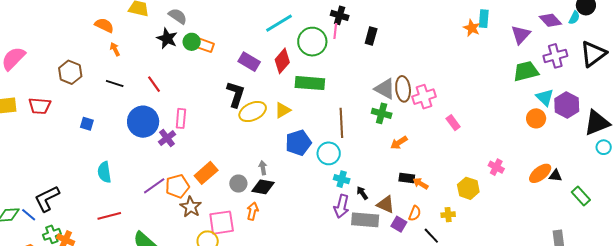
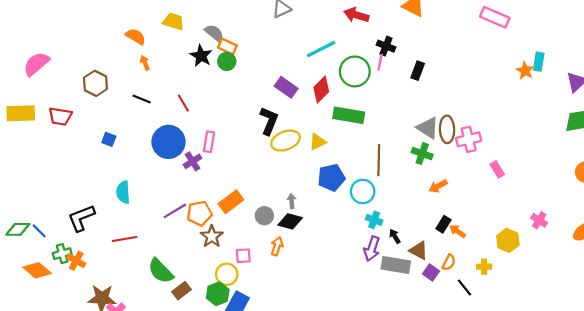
orange rectangle: (205, 45) -> (227, 46), moved
black rectangle: (407, 178) -> (443, 224), turned -70
black L-shape: (47, 199) -> (81, 218), moved
pink square: (222, 223) -> (243, 256), size x0.6

